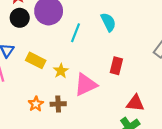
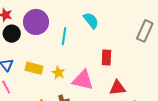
pink triangle: (86, 85) -> (83, 80), turned 50
red triangle: (135, 103) -> (117, 88), moved

